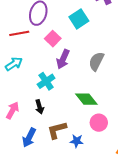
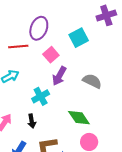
gray semicircle: (96, 61) -> (92, 81), turned 84

